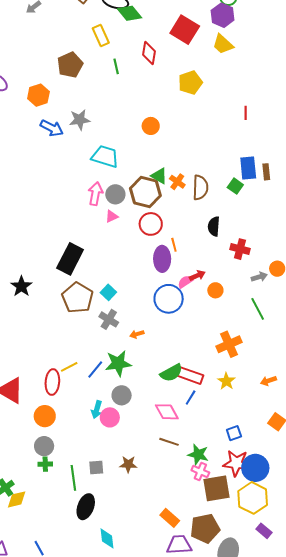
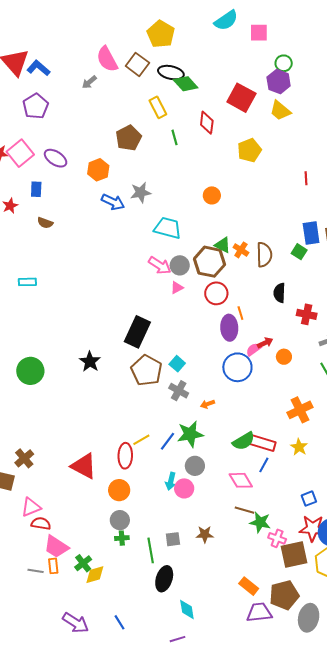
pink arrow: (95, 194) -> (160, 265), turned 115
green star: (198, 455) -> (260, 522), moved

